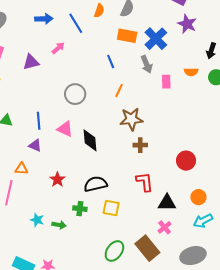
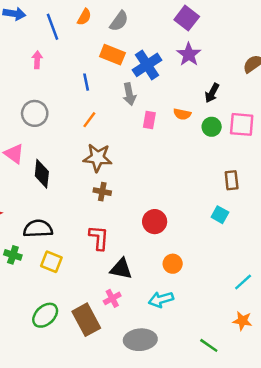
pink arrow: (58, 48) -> (37, 60), moved, turned -56
orange circle: (198, 197) -> (173, 264), moved

